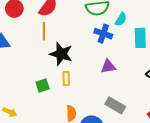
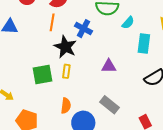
blue cross: (103, 34) -> (83, 29), moved
green square: (43, 86) -> (43, 75), size x1.5

